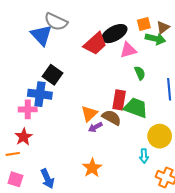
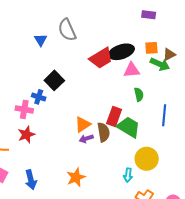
gray semicircle: (56, 22) -> (67, 30), turned 30
blue triangle: (41, 35) -> (41, 40), moved, size x0.6
blue cross: (40, 94) -> (39, 97), size x0.6
brown semicircle: (111, 118) -> (103, 132), turned 42
red star: (24, 137) -> (26, 135), moved

